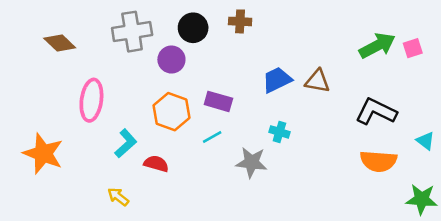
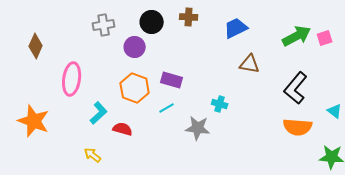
gray cross: (132, 32) -> (104, 25), size x0.7
brown diamond: (60, 43) -> (36, 46), moved, turned 70
blue trapezoid: (277, 80) -> (236, 28), moved
black L-shape: (376, 112) -> (296, 88), turned -76

